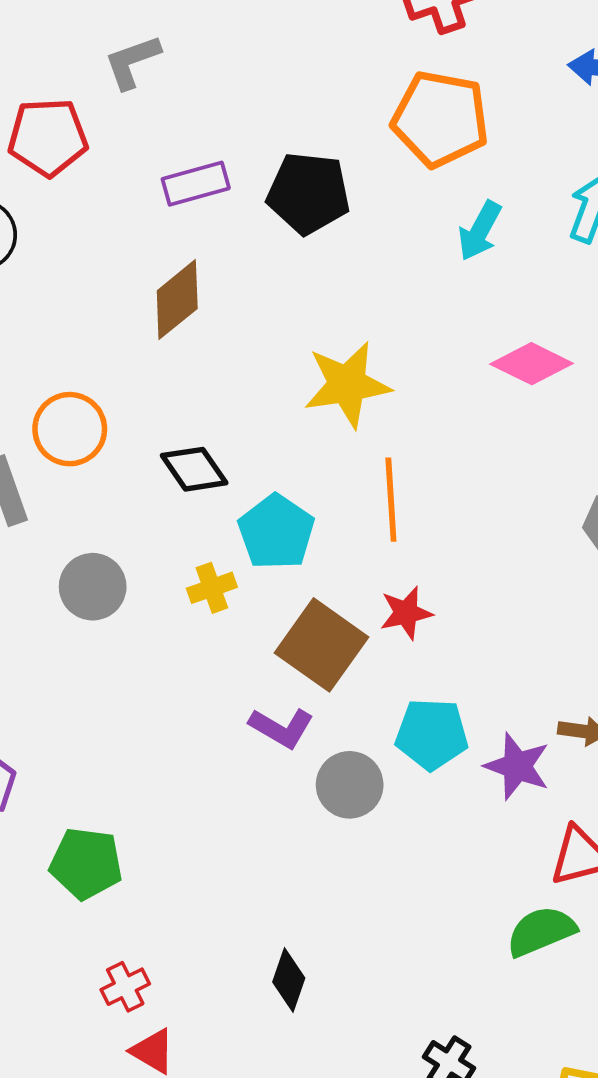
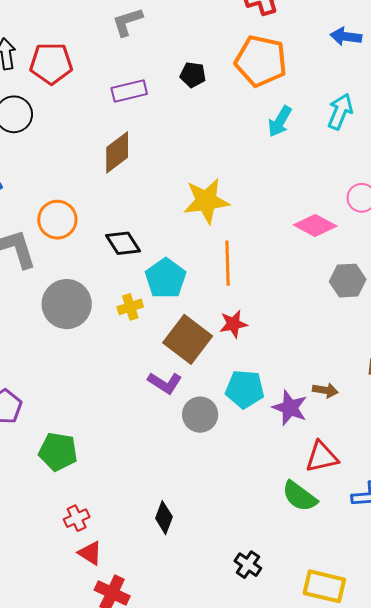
gray L-shape: (132, 62) -> (127, 22), moved
black pentagon: (308, 193) -> (193, 75), moved, size x0.6
pink diamond: (532, 364) -> (315, 225), moved
gray circle: (93, 587) -> (67, 304), size x1.4
green semicircle: (541, 931) -> (300, 496), turned -123

